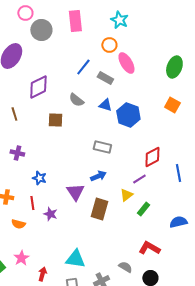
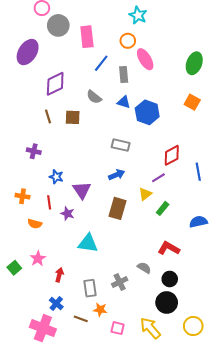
pink rectangle: (75, 21) -> (87, 37), moved
gray rectangle: (105, 78) -> (124, 75), turned 56
brown line: (14, 114) -> (48, 116), moved
purple triangle: (75, 192) -> (82, 190), moved
cyan triangle: (75, 259) -> (88, 243), moved

